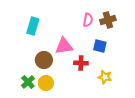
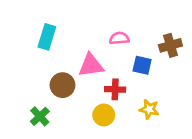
pink semicircle: (88, 20) -> (119, 38), moved, turned -104
brown cross: (108, 20) -> (170, 45), moved
yellow circle: (46, 83) -> (104, 115), moved

